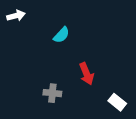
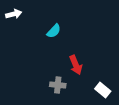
gray cross: (52, 93) -> (58, 85), moved

